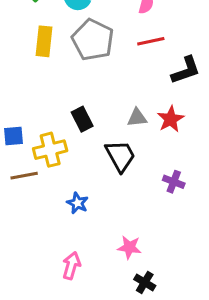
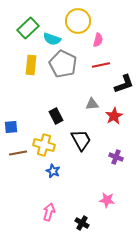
gray triangle: (137, 118) -> (92, 104), moved
yellow cross: (50, 150) -> (44, 145), moved, turned 30
pink star: (129, 247) -> (107, 200), moved
black cross: (145, 282) -> (82, 223), moved

